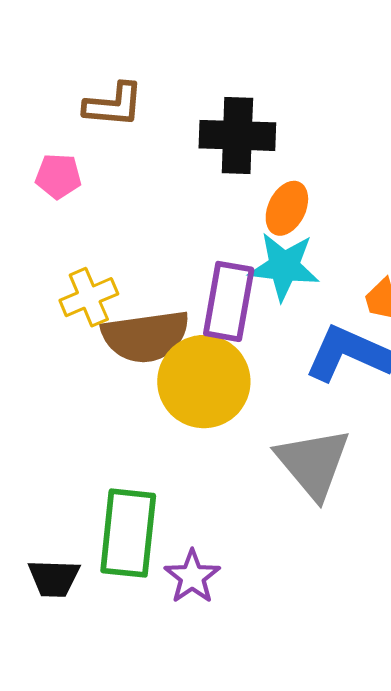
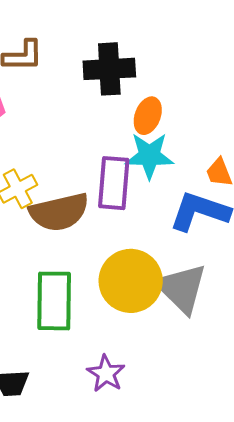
yellow circle: (204, 382) -> (131, 281), moved
green rectangle: (128, 533) -> (54, 301), moved

